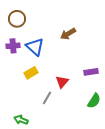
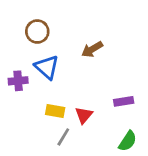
brown circle: (17, 19) -> (37, 32), moved
purple cross: (13, 46) -> (18, 81), moved
yellow rectangle: (31, 73) -> (55, 111), moved, turned 40

